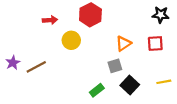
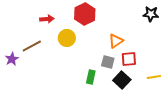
red square: (155, 43) -> (129, 59), moved
gray square: (115, 66) -> (108, 62), turned 32
brown line: (36, 67) -> (32, 46), moved
green rectangle: (97, 90) -> (91, 77), moved, turned -40

